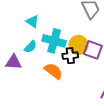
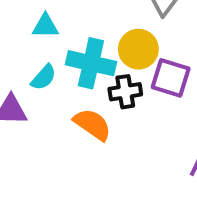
cyan triangle: (32, 22) -> (45, 26), turned -32
yellow circle: (78, 45) -> (138, 49), moved

